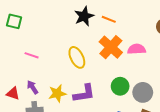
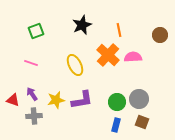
orange line: (109, 19) -> (119, 30), moved, turned 56
green square: (14, 21) -> (36, 31), moved, turned -35
green circle: (120, 86) -> (117, 102), moved

